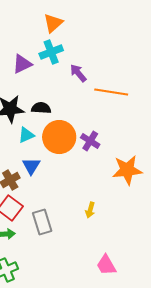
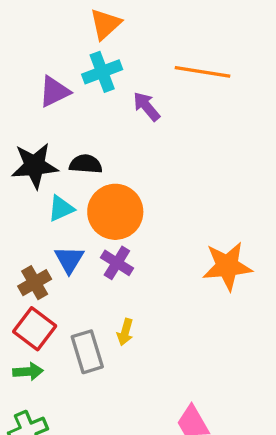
orange line: (111, 92) -> (203, 72), moved
purple cross: (90, 141) -> (117, 263), moved
yellow arrow: (90, 210) -> (125, 332), moved

